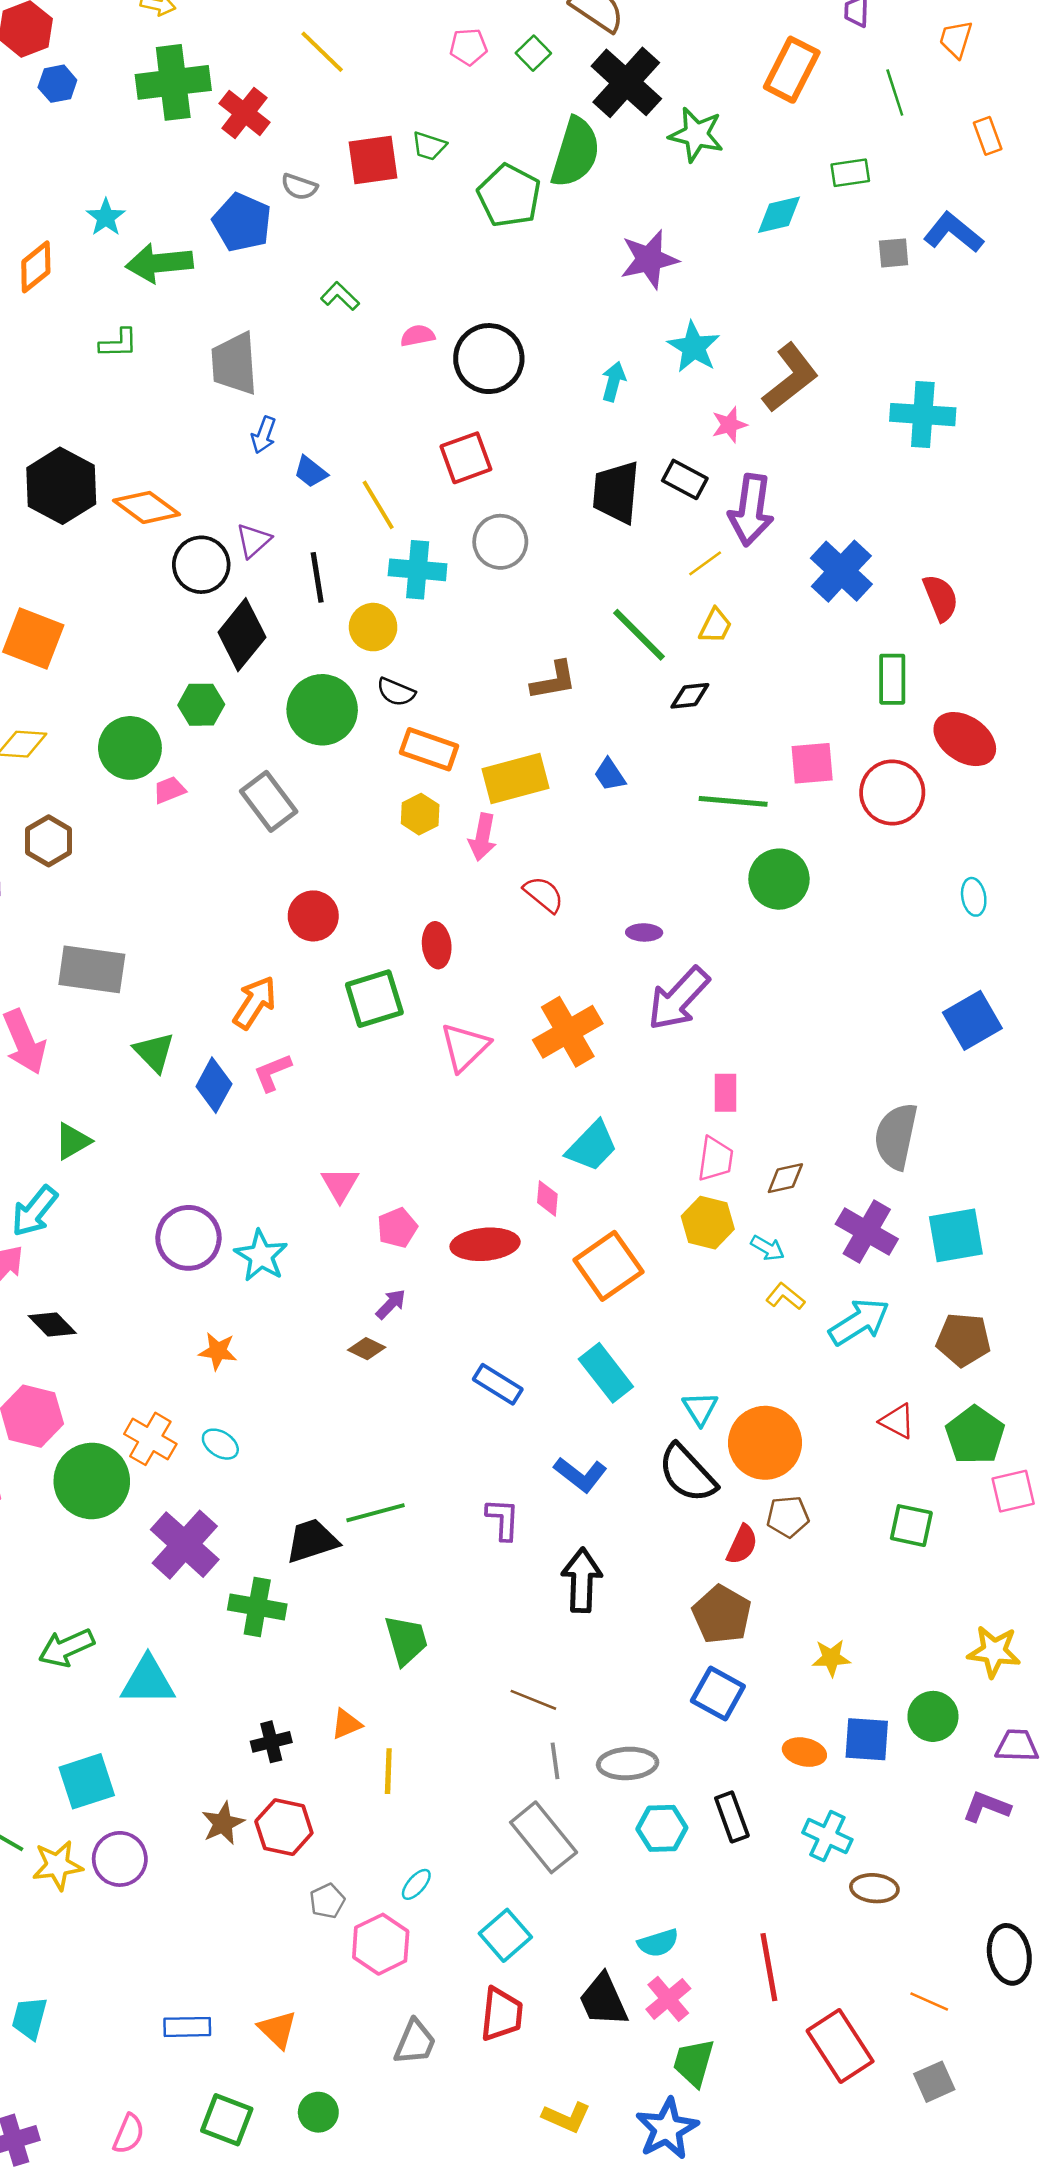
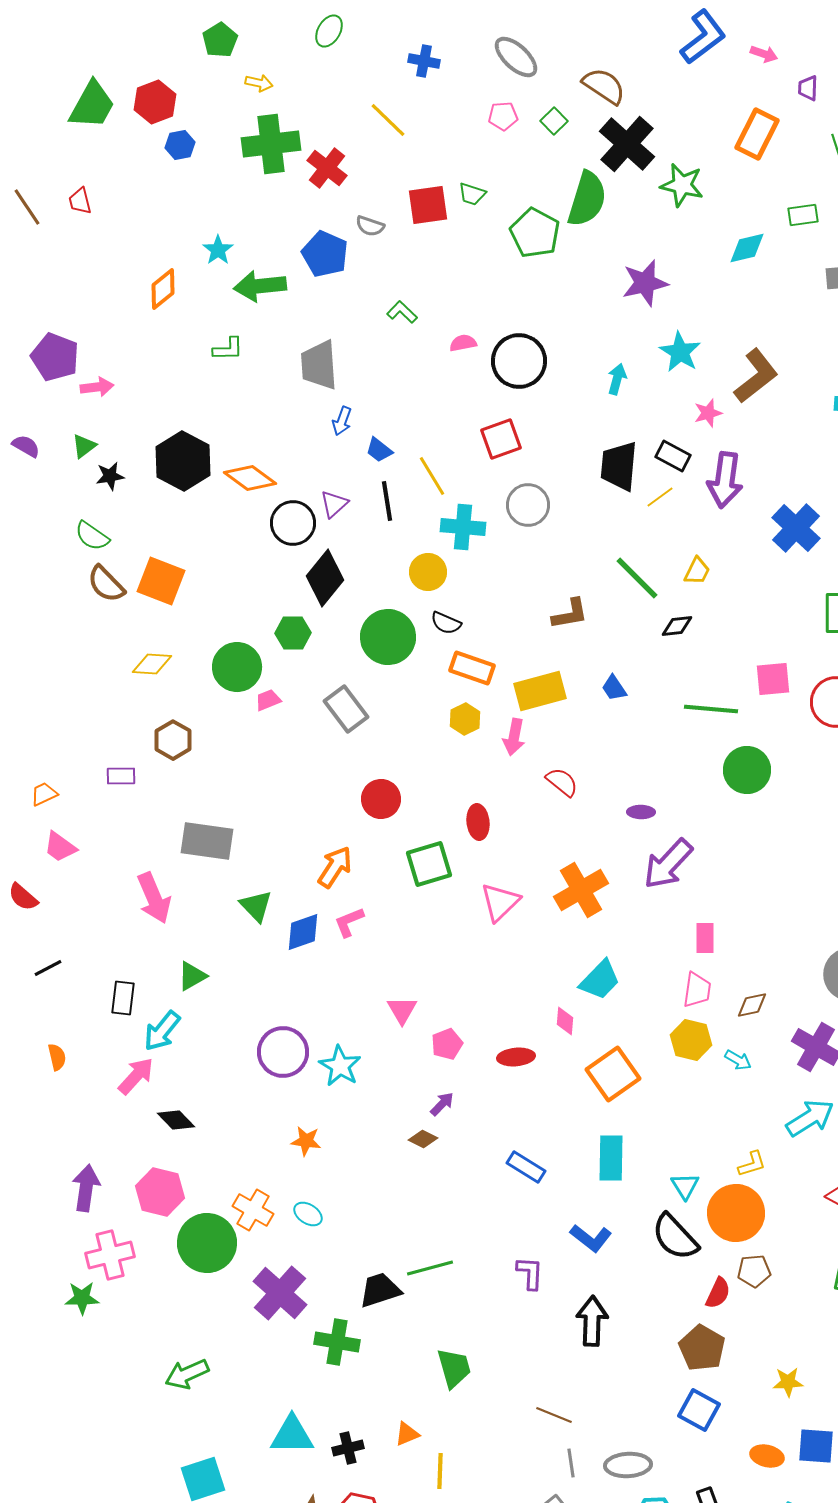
yellow line: (705, 563) -> (660, 497), moved
black line: (317, 577) -> (387, 501), moved
blue diamond: (214, 1085) -> (303, 932), turned 42
red ellipse: (485, 1244) -> (516, 1057), size x0.7
yellow L-shape: (785, 1296) -> (752, 1164), moved, turned 124
cyan rectangle: (606, 1373) -> (611, 1158), turned 39
cyan triangle: (148, 1681) -> (292, 1435), moved

